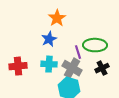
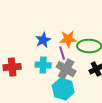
orange star: (57, 18) -> (68, 39), moved, turned 30
purple line: (78, 52) -> (62, 53), moved

